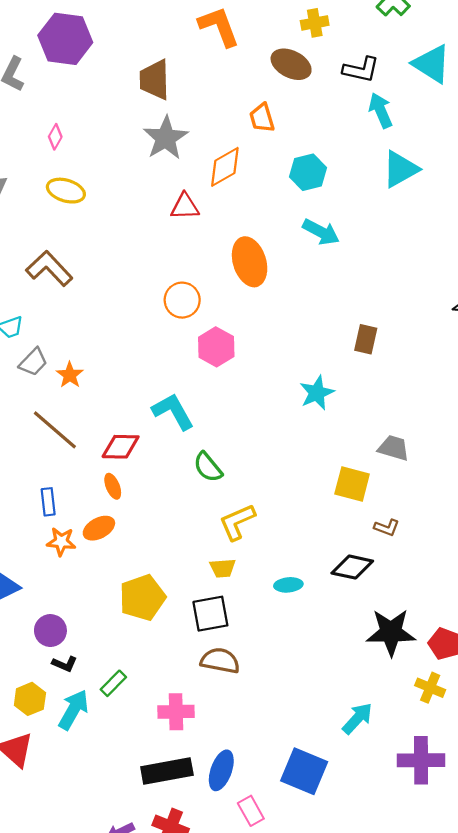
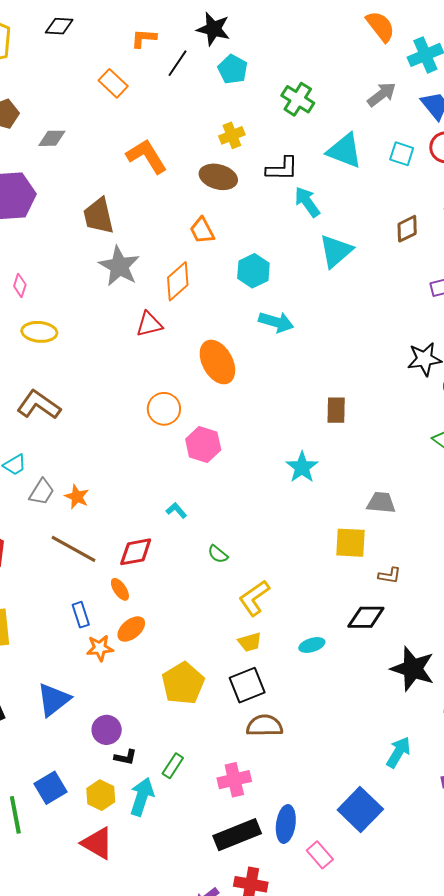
cyan L-shape: (173, 411) -> (176, 510), size x0.5
green semicircle: (208, 467) -> (218, 554), size x0.7
orange ellipse: (113, 486) -> (120, 589), moved
black star: (391, 632) -> (413, 669), turned 30
blue square: (304, 771) -> (360, 810), turned 33

